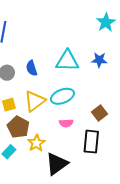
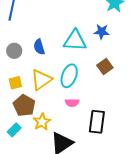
blue star: (99, 60) -> (102, 32), moved
cyan ellipse: (62, 96) -> (69, 76), turned -50
brown square: (100, 113) -> (105, 66), moved

